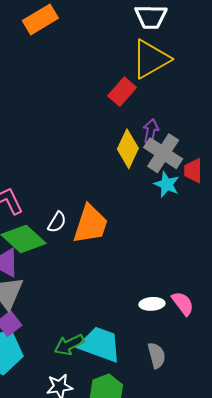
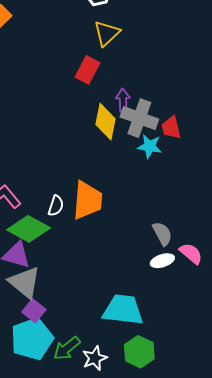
yellow triangle: (151, 59) -> (107, 33), size x0.7
green arrow: (69, 345) -> (67, 348), moved
gray semicircle: (157, 355) -> (162, 234), moved

